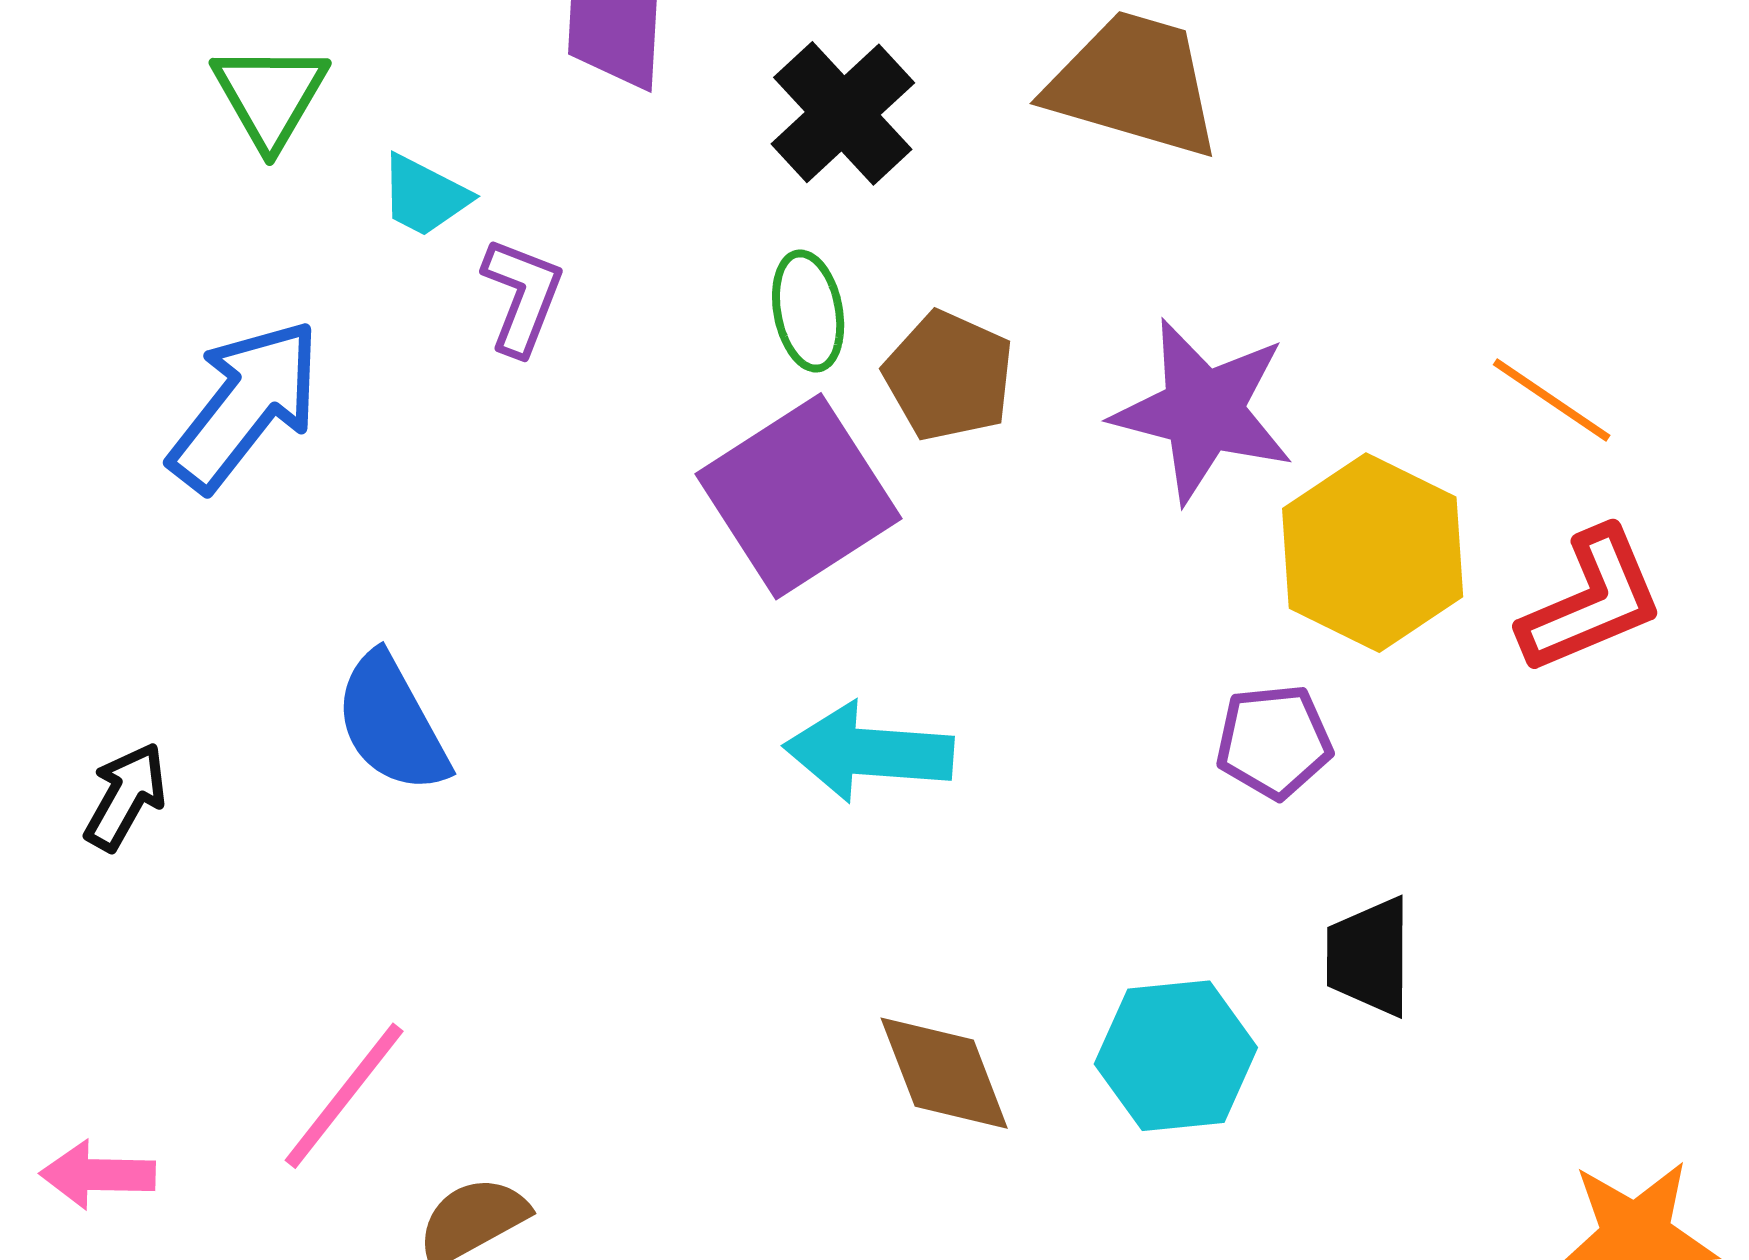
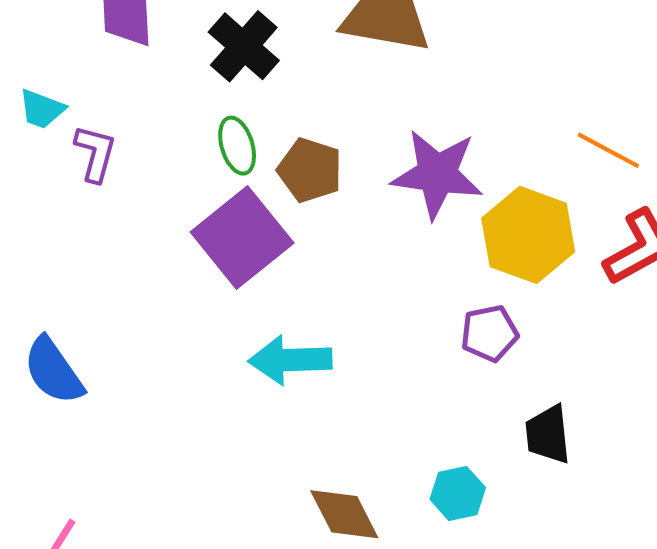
cyan hexagon: (1176, 1056) -> (458, 493), size x0.7

